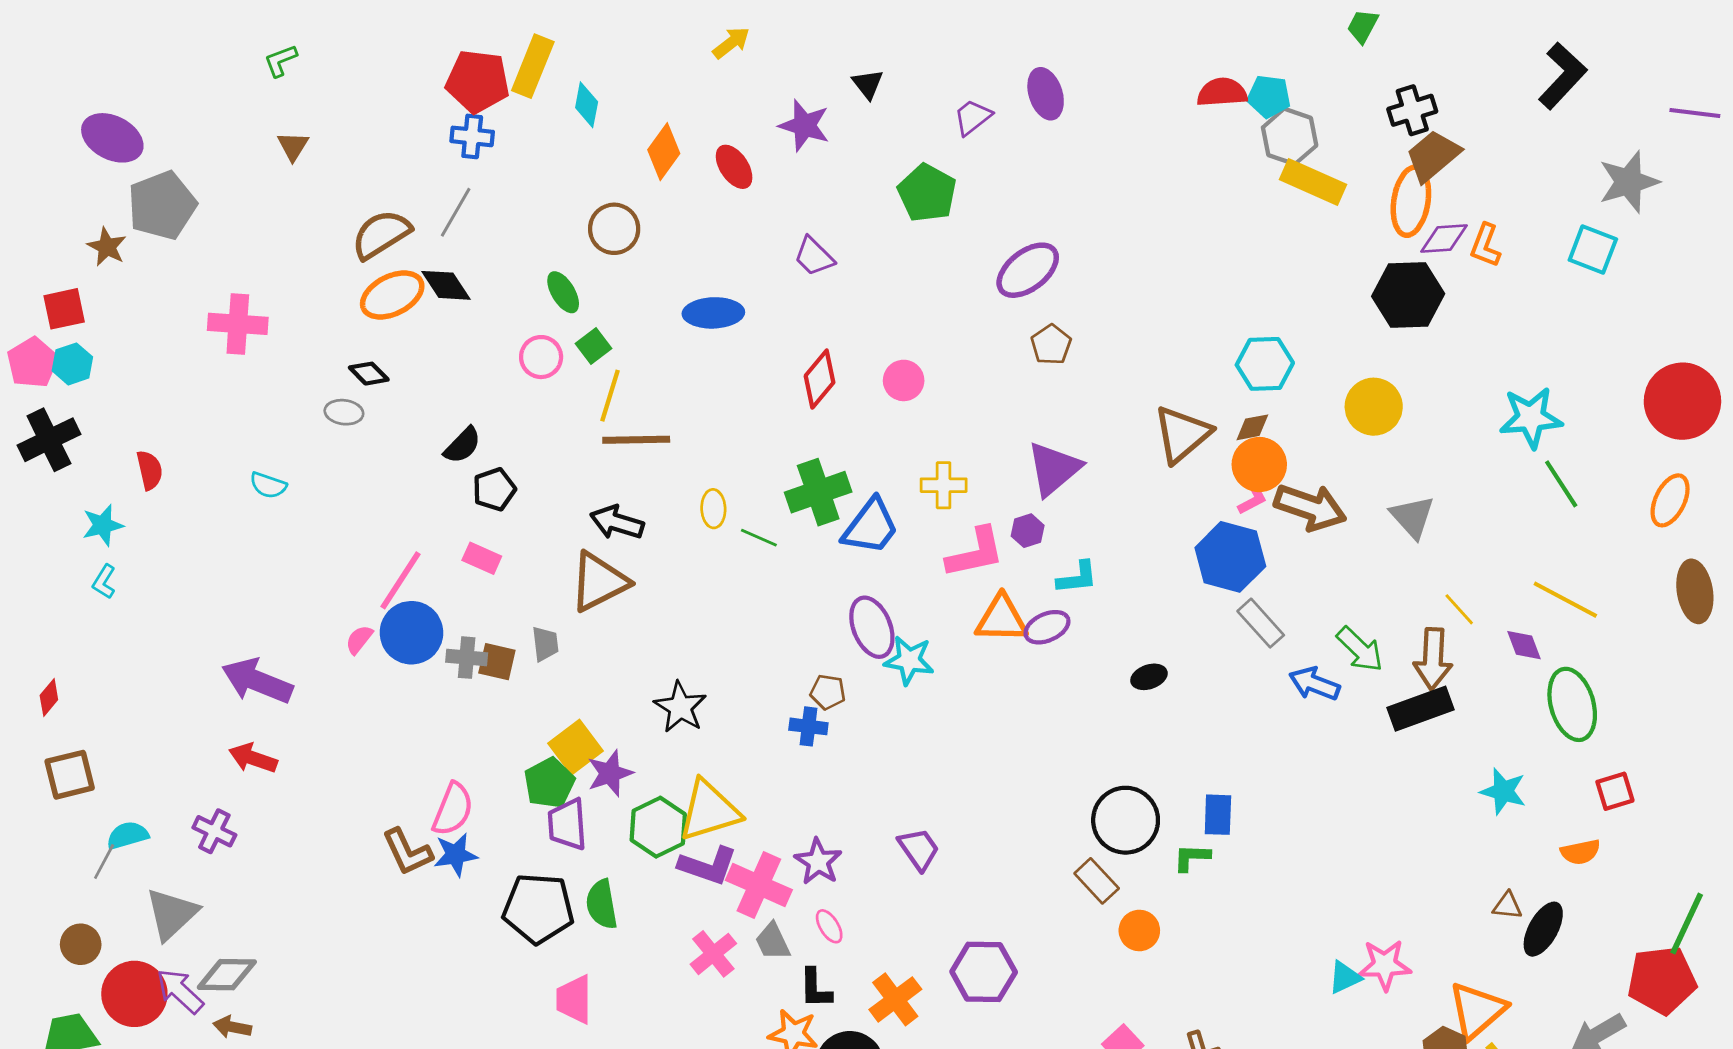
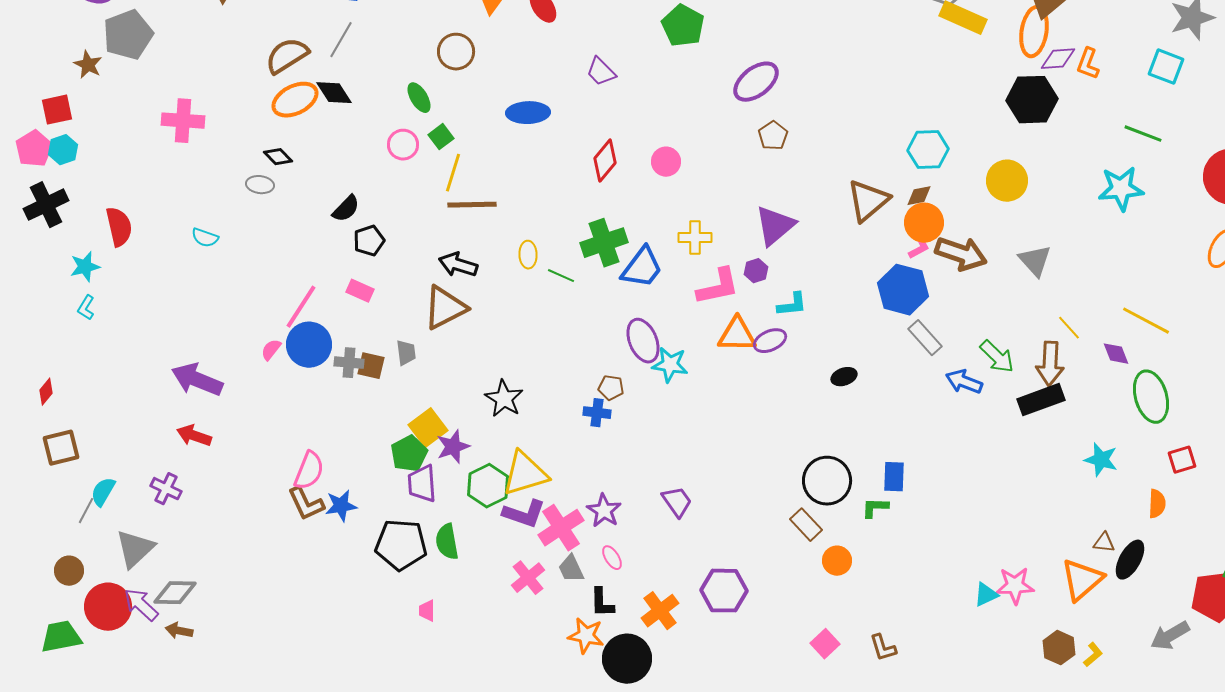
red semicircle: (150, 470) -> (119, 227), size x1.4
green line: (1561, 484) -> (1143, 134), moved, turned -36
pink semicircle: (453, 809) -> (309, 471), moved
cyan semicircle: (128, 835) -> (103, 492), turned -44
orange semicircle: (1580, 852) -> (1157, 504), turned -76
pink cross: (759, 885) -> (561, 528), turned 33
pink trapezoid: (574, 999) -> (427, 611), size x0.6
orange triangle: (1477, 1010) -> (1082, 580), moved

